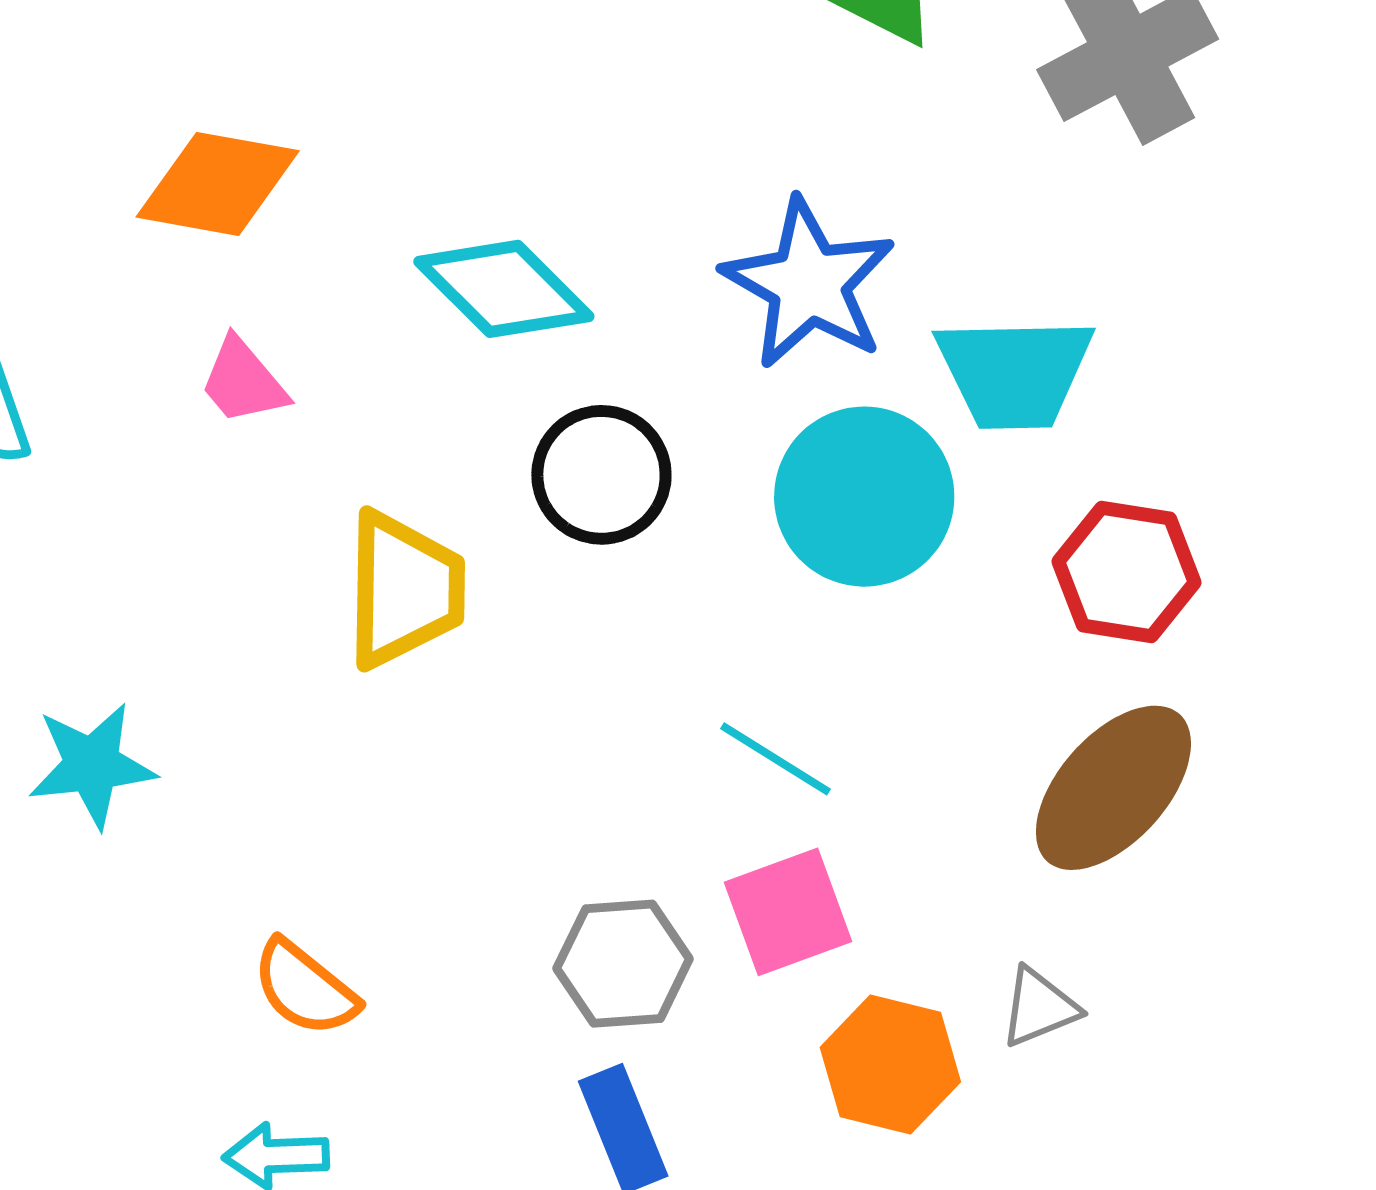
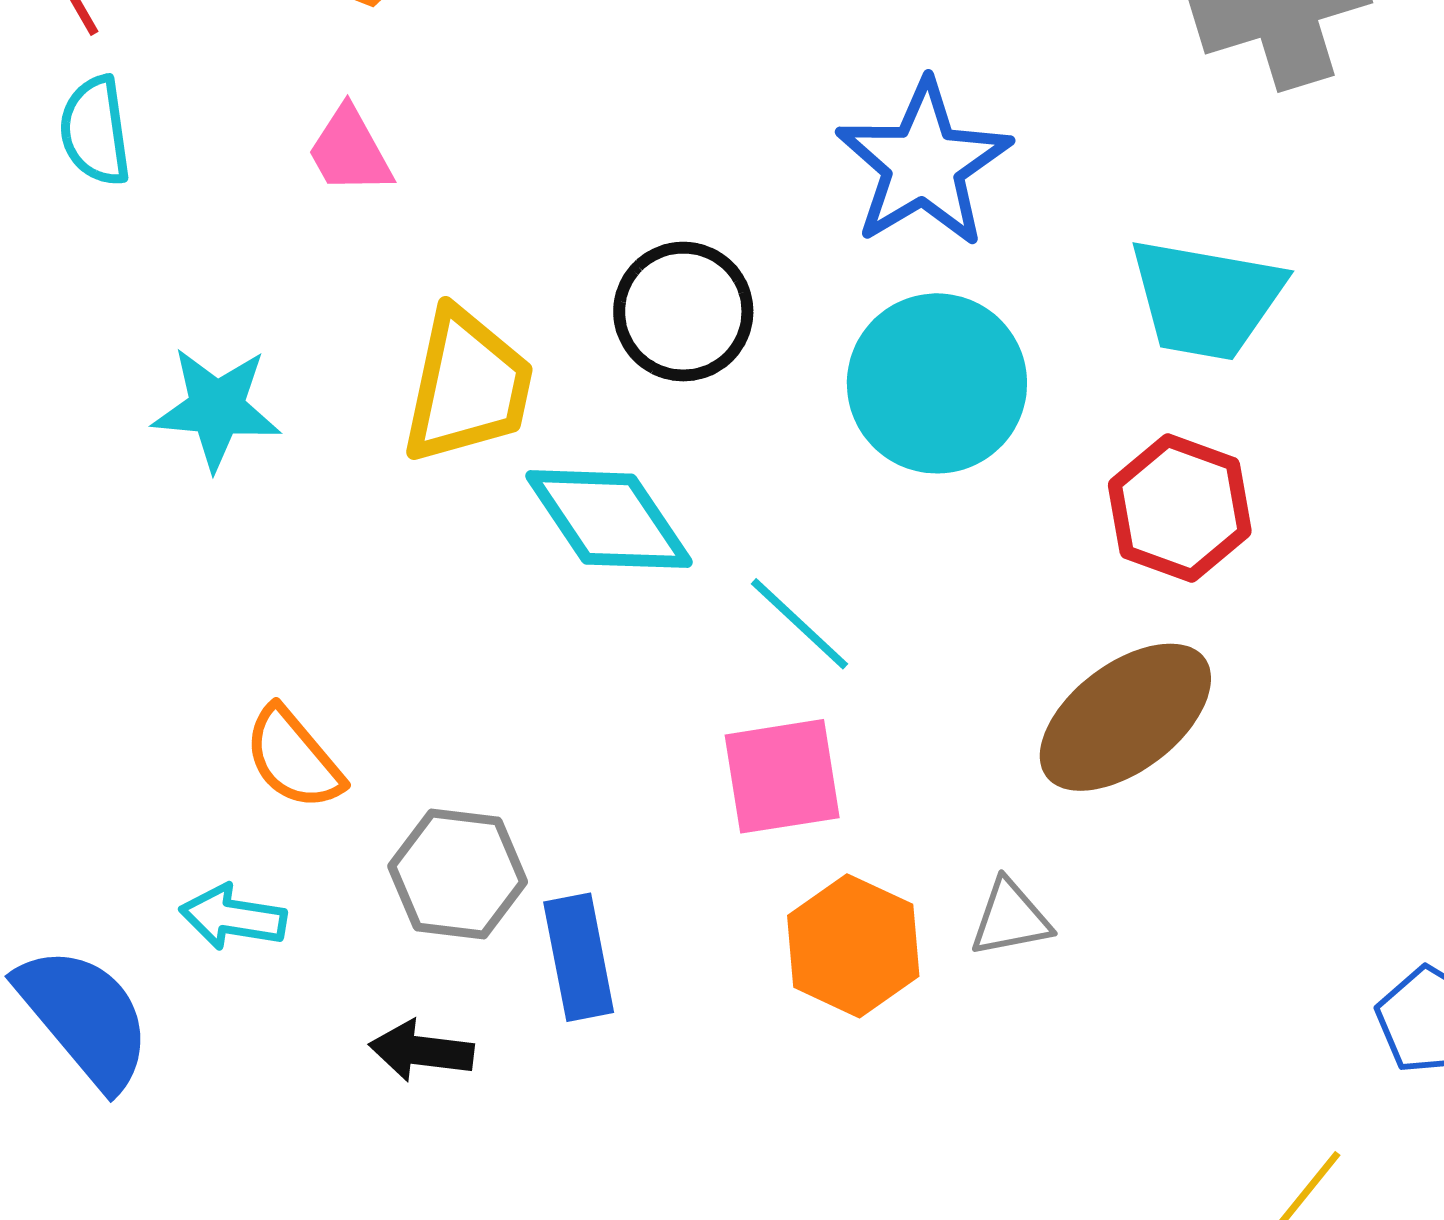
cyan diamond: (504, 289) -> (609, 519), moved
cyan trapezoid: (1014, 372) -> (1206, 299), moved
cyan star: (92, 765) -> (217, 408), moved
gray hexagon: (623, 964) -> (458, 874), moved

